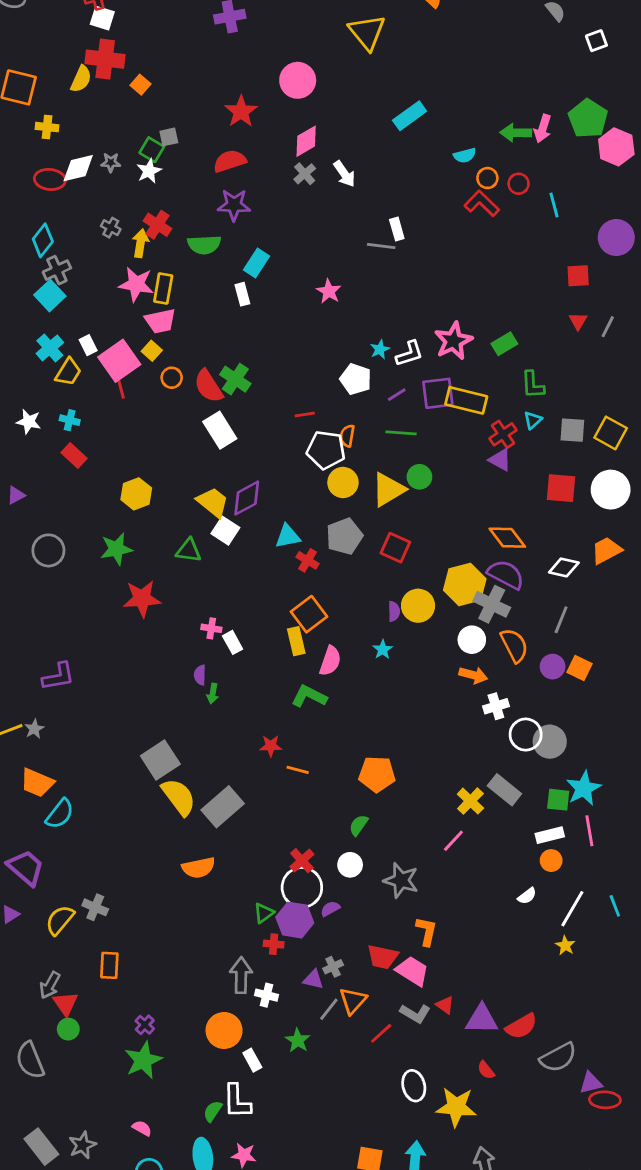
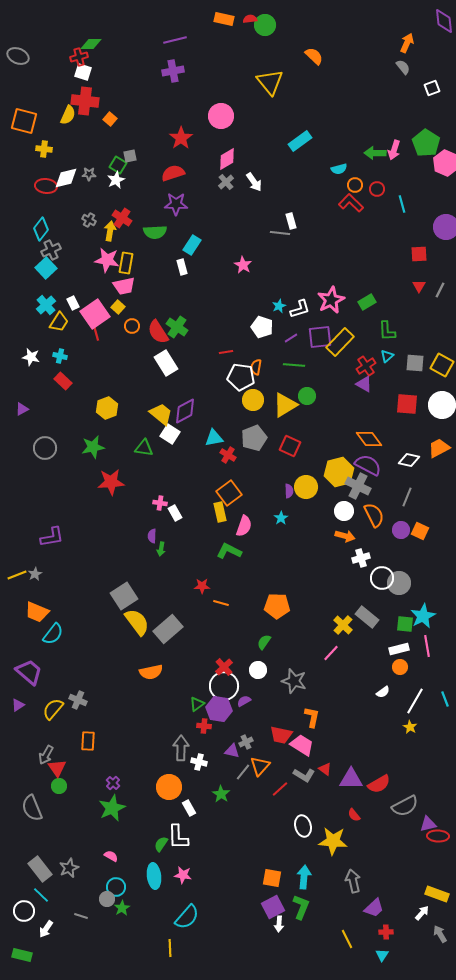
yellow rectangle: (466, 400) -> (340, 342), turned -60

